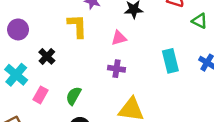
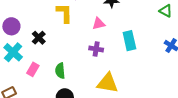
purple circle: (18, 29) -> (11, 26), moved
cyan rectangle: (170, 61) -> (129, 41), moved
green semicircle: (74, 96) -> (60, 71), turned -35

